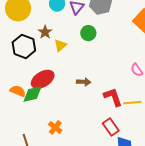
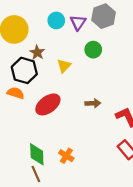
brown star: (45, 32) -> (37, 52), moved
orange semicircle: (18, 91) -> (16, 93), moved
green diamond: (33, 94) -> (37, 154), moved, turned -75

